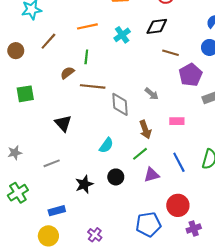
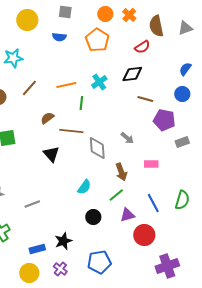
orange line: (87, 26) -> (66, 85), moved
green line: (86, 57) -> (81, 103), moved
purple pentagon: (191, 75) -> (164, 120), turned -30
black triangle: (63, 123) -> (51, 154), moved
black star: (84, 184) -> (63, 241), moved
red circle: (178, 205) -> (144, 235), moved
blue pentagon: (148, 224) -> (99, 262), moved
purple cross: (194, 229) -> (167, 266), size x1.6
purple cross: (95, 235) -> (60, 269), moved

